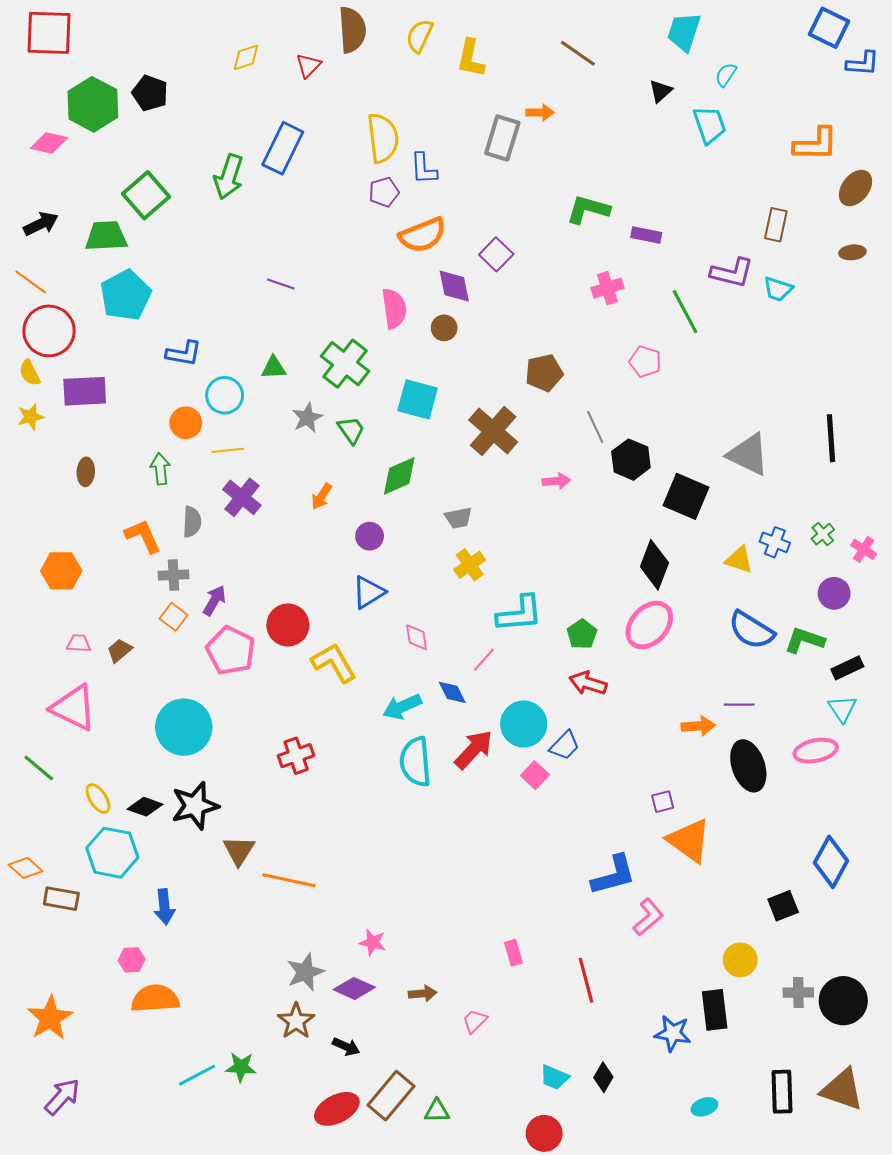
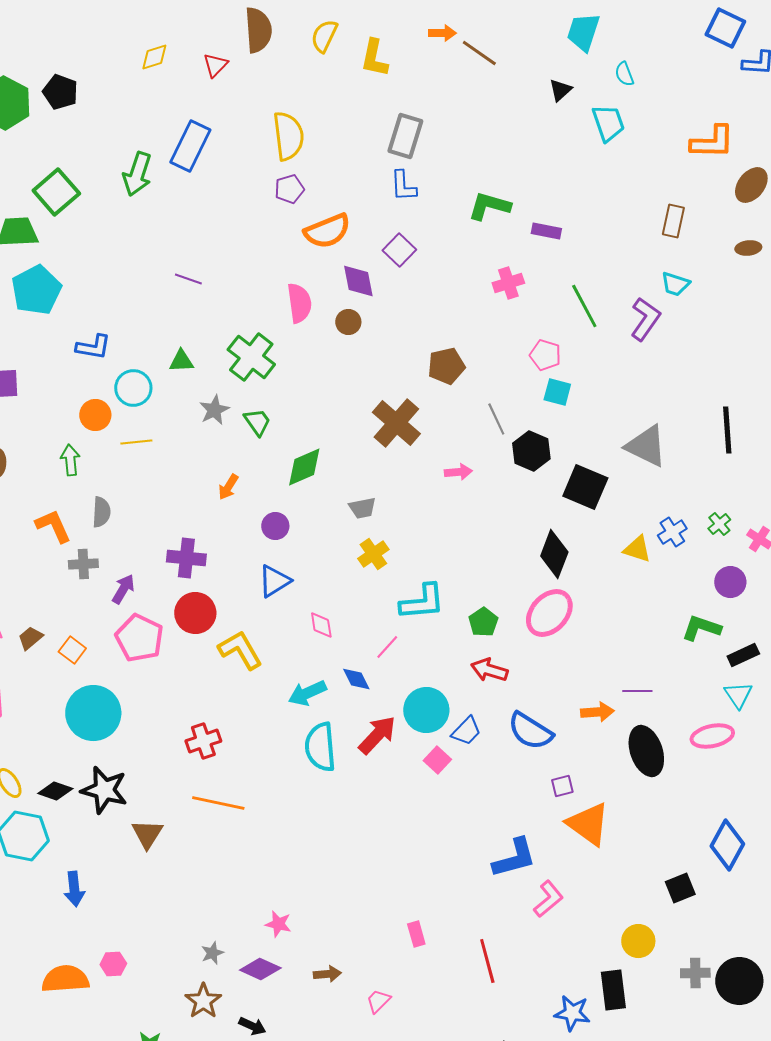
cyan semicircle: (726, 75) -> (624, 74), turned -55
orange arrow: (540, 112) -> (442, 33), moved
blue L-shape: (424, 169) -> (403, 186), moved
purple L-shape: (732, 273) -> (645, 319), moved, turned -69
cyan square: (418, 399) -> (557, 392), moved, size x0.7
purple cross: (242, 497) -> (186, 558), moved, turned -33
blue cross: (775, 542) -> (672, 532), turned 36
orange square: (174, 617) -> (72, 650), moved
blue semicircle: (751, 630) -> (530, 731), moved
black star: (195, 806) -> (104, 790), turned 30
orange line: (289, 880) -> (218, 803), moved
pink hexagon: (132, 960) -> (113, 964), moved
gray star: (305, 972) -> (212, 953), size x0.6

